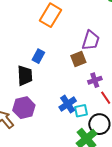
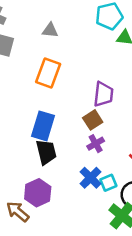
blue rectangle: (38, 56) -> (43, 126), size x1.6
black trapezoid: (25, 76) -> (46, 152), moved
purple cross: (95, 80) -> (96, 144), moved

